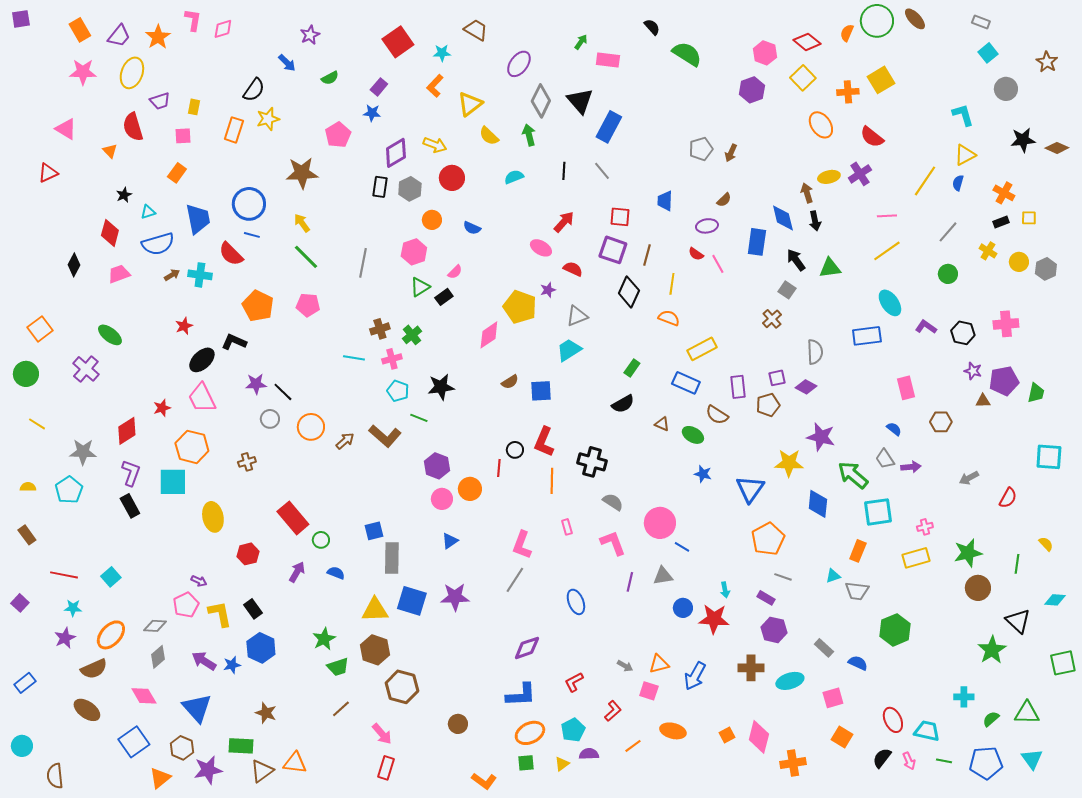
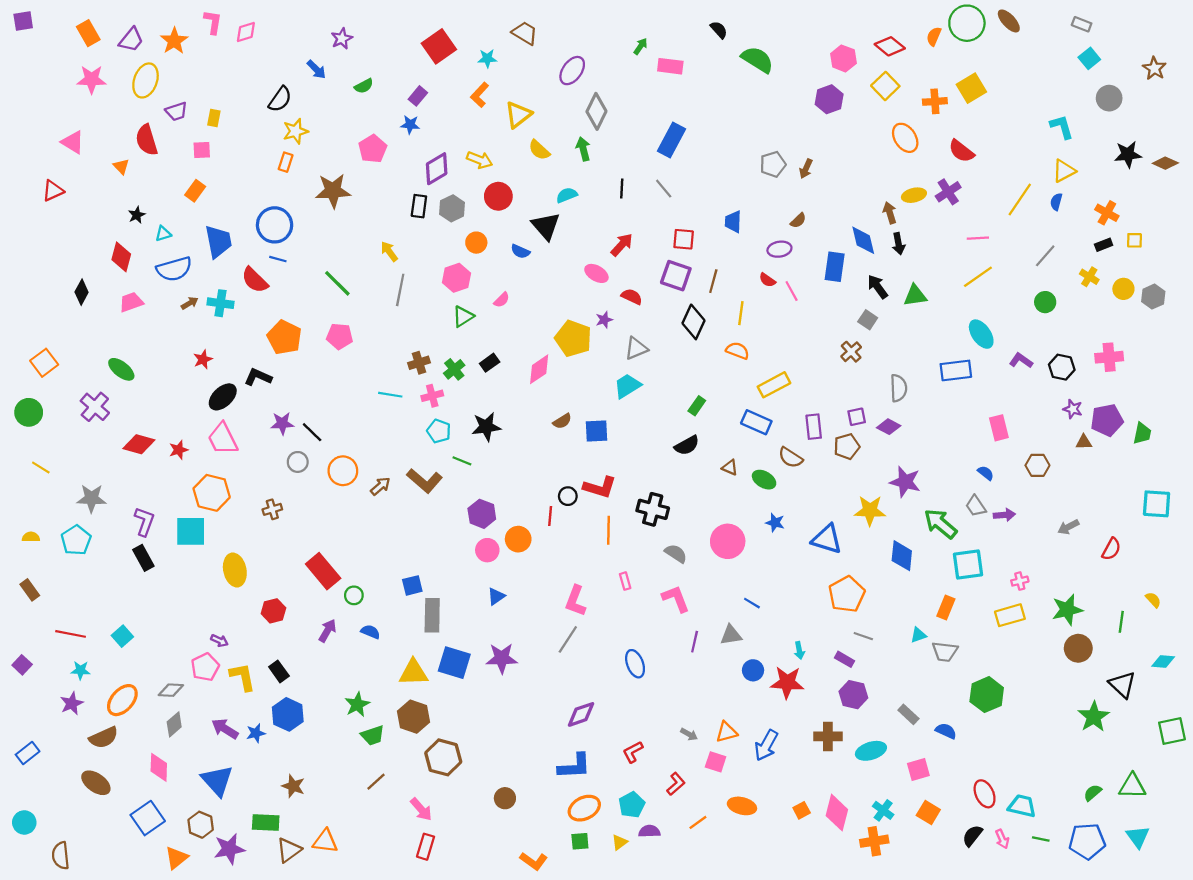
black triangle: (580, 101) -> (546, 226), moved
orange rectangle: (234, 130) -> (286, 162), moved, size x0.7
yellow arrow: (302, 223) -> (389, 251), moved
black rectangle: (444, 297) -> (490, 363), moved
red diamond: (127, 431) -> (139, 444), moved, turned 48
red L-shape: (544, 442) -> (600, 487), turned -96
blue triangle: (750, 489) -> (827, 539), turned -48
pink circle: (660, 523) -> (728, 541), moved
pink diamond: (144, 696) -> (159, 767), turned 32
cyan cross: (964, 697) -> (883, 810), moved, turned 36

